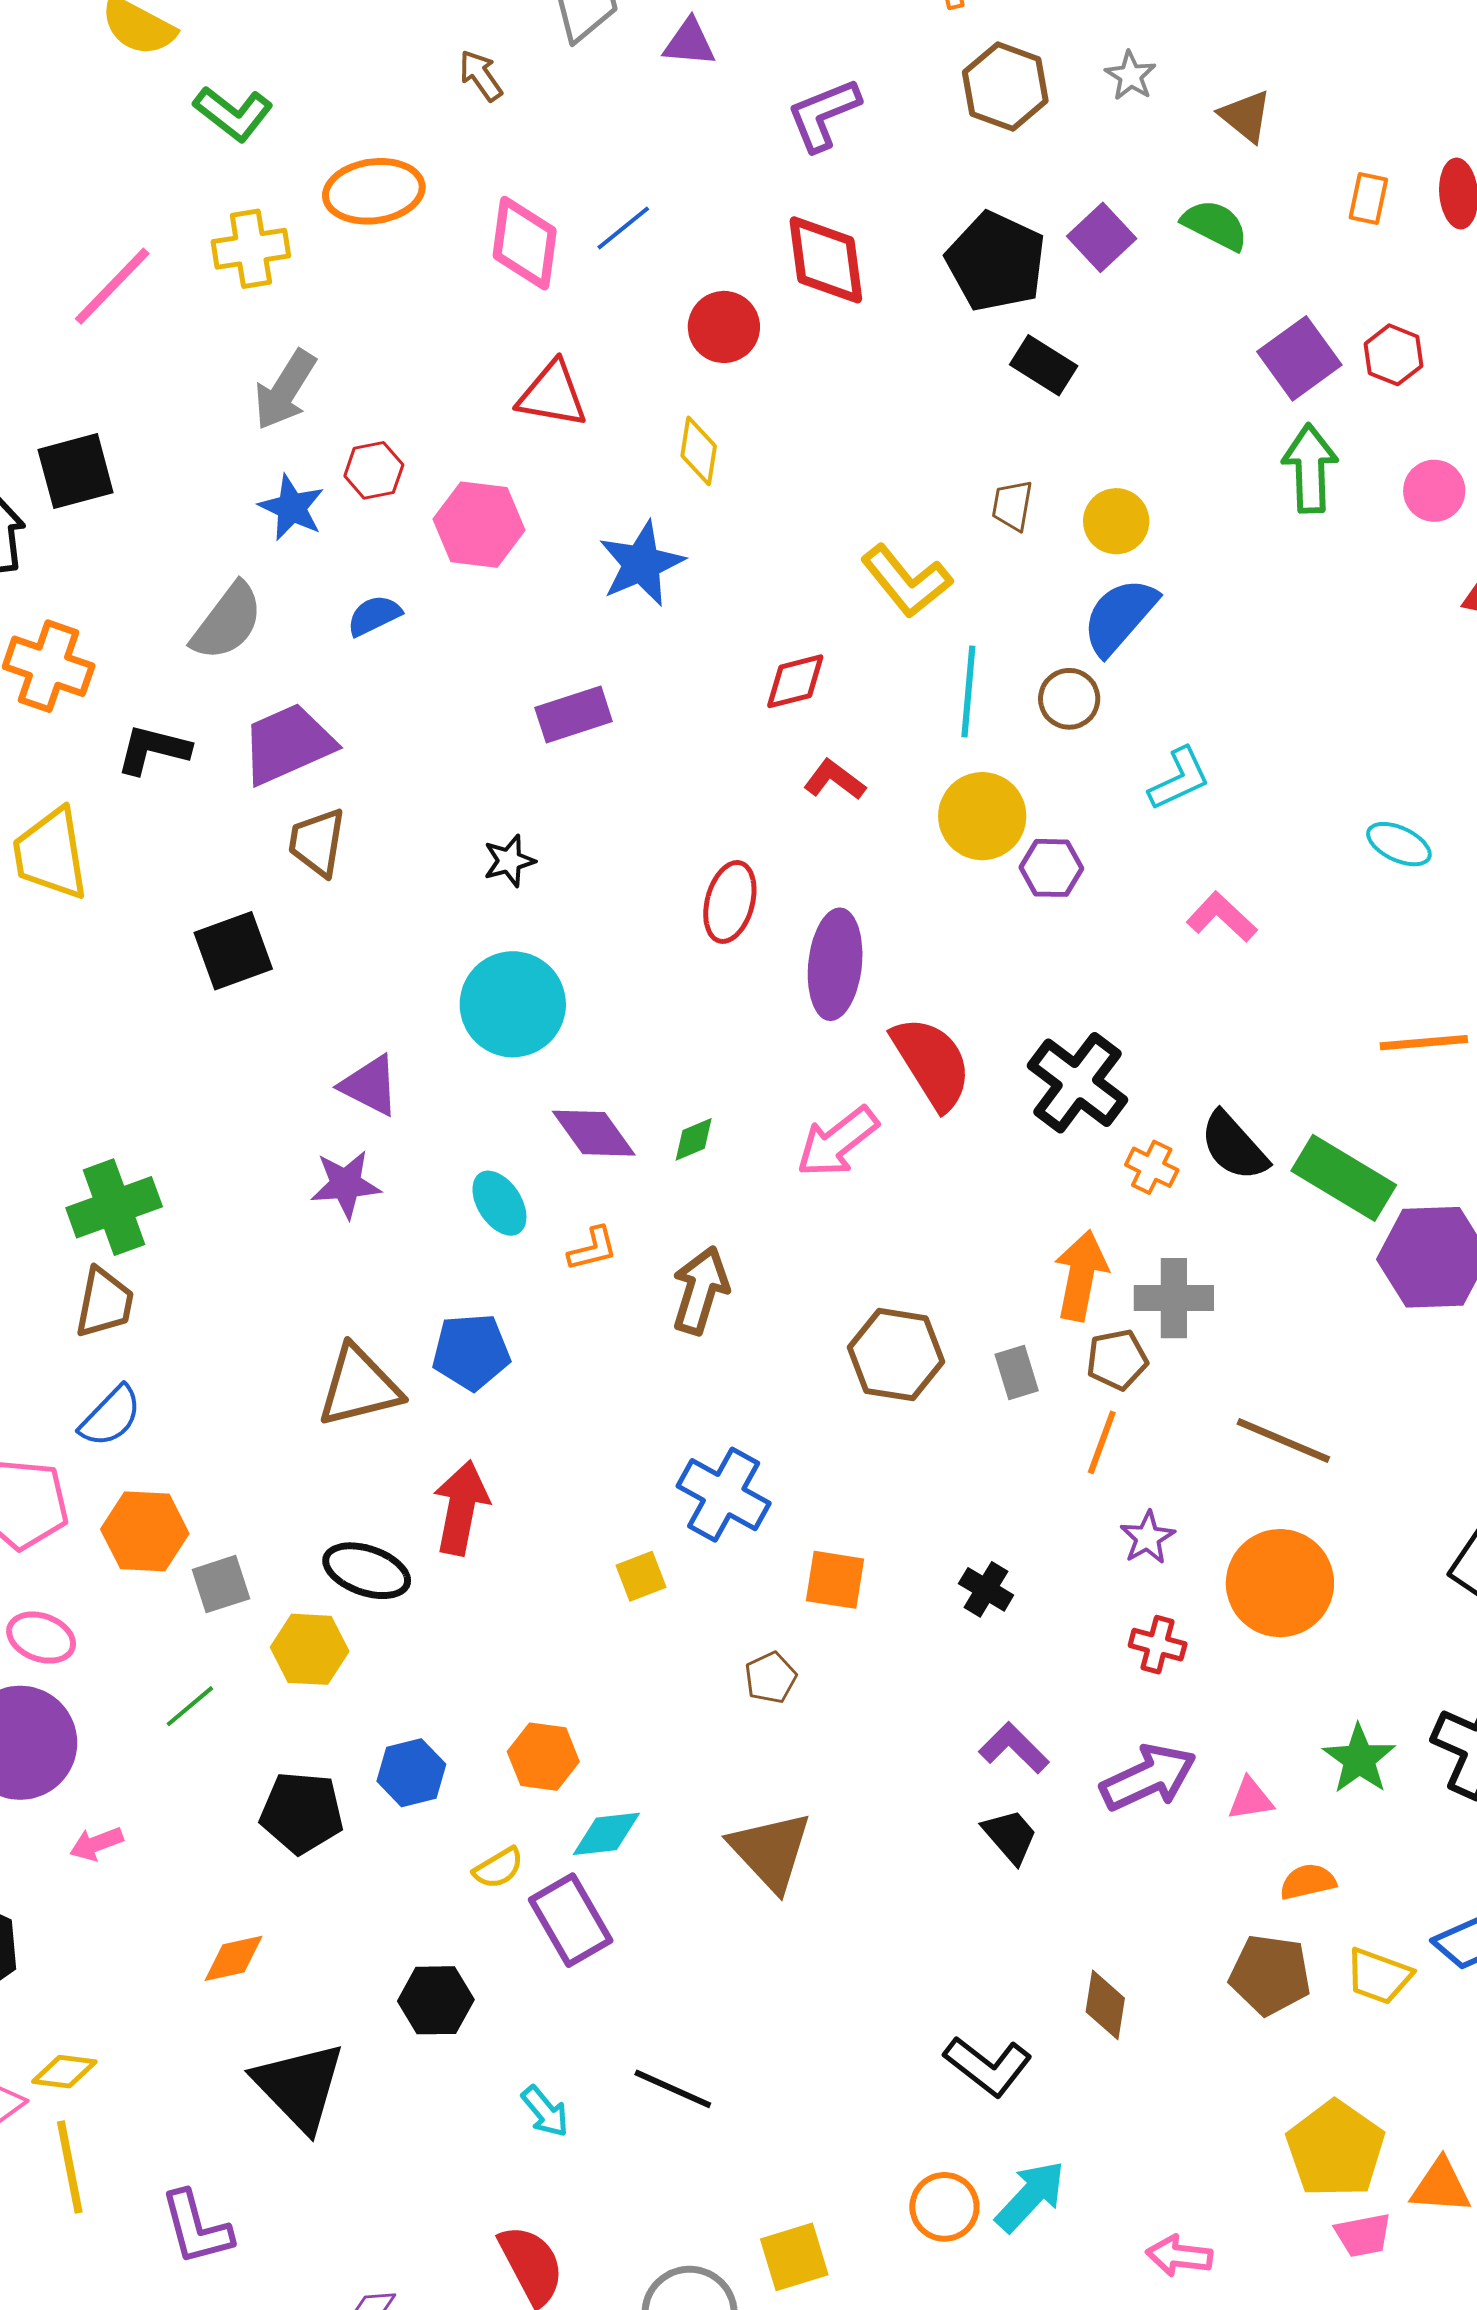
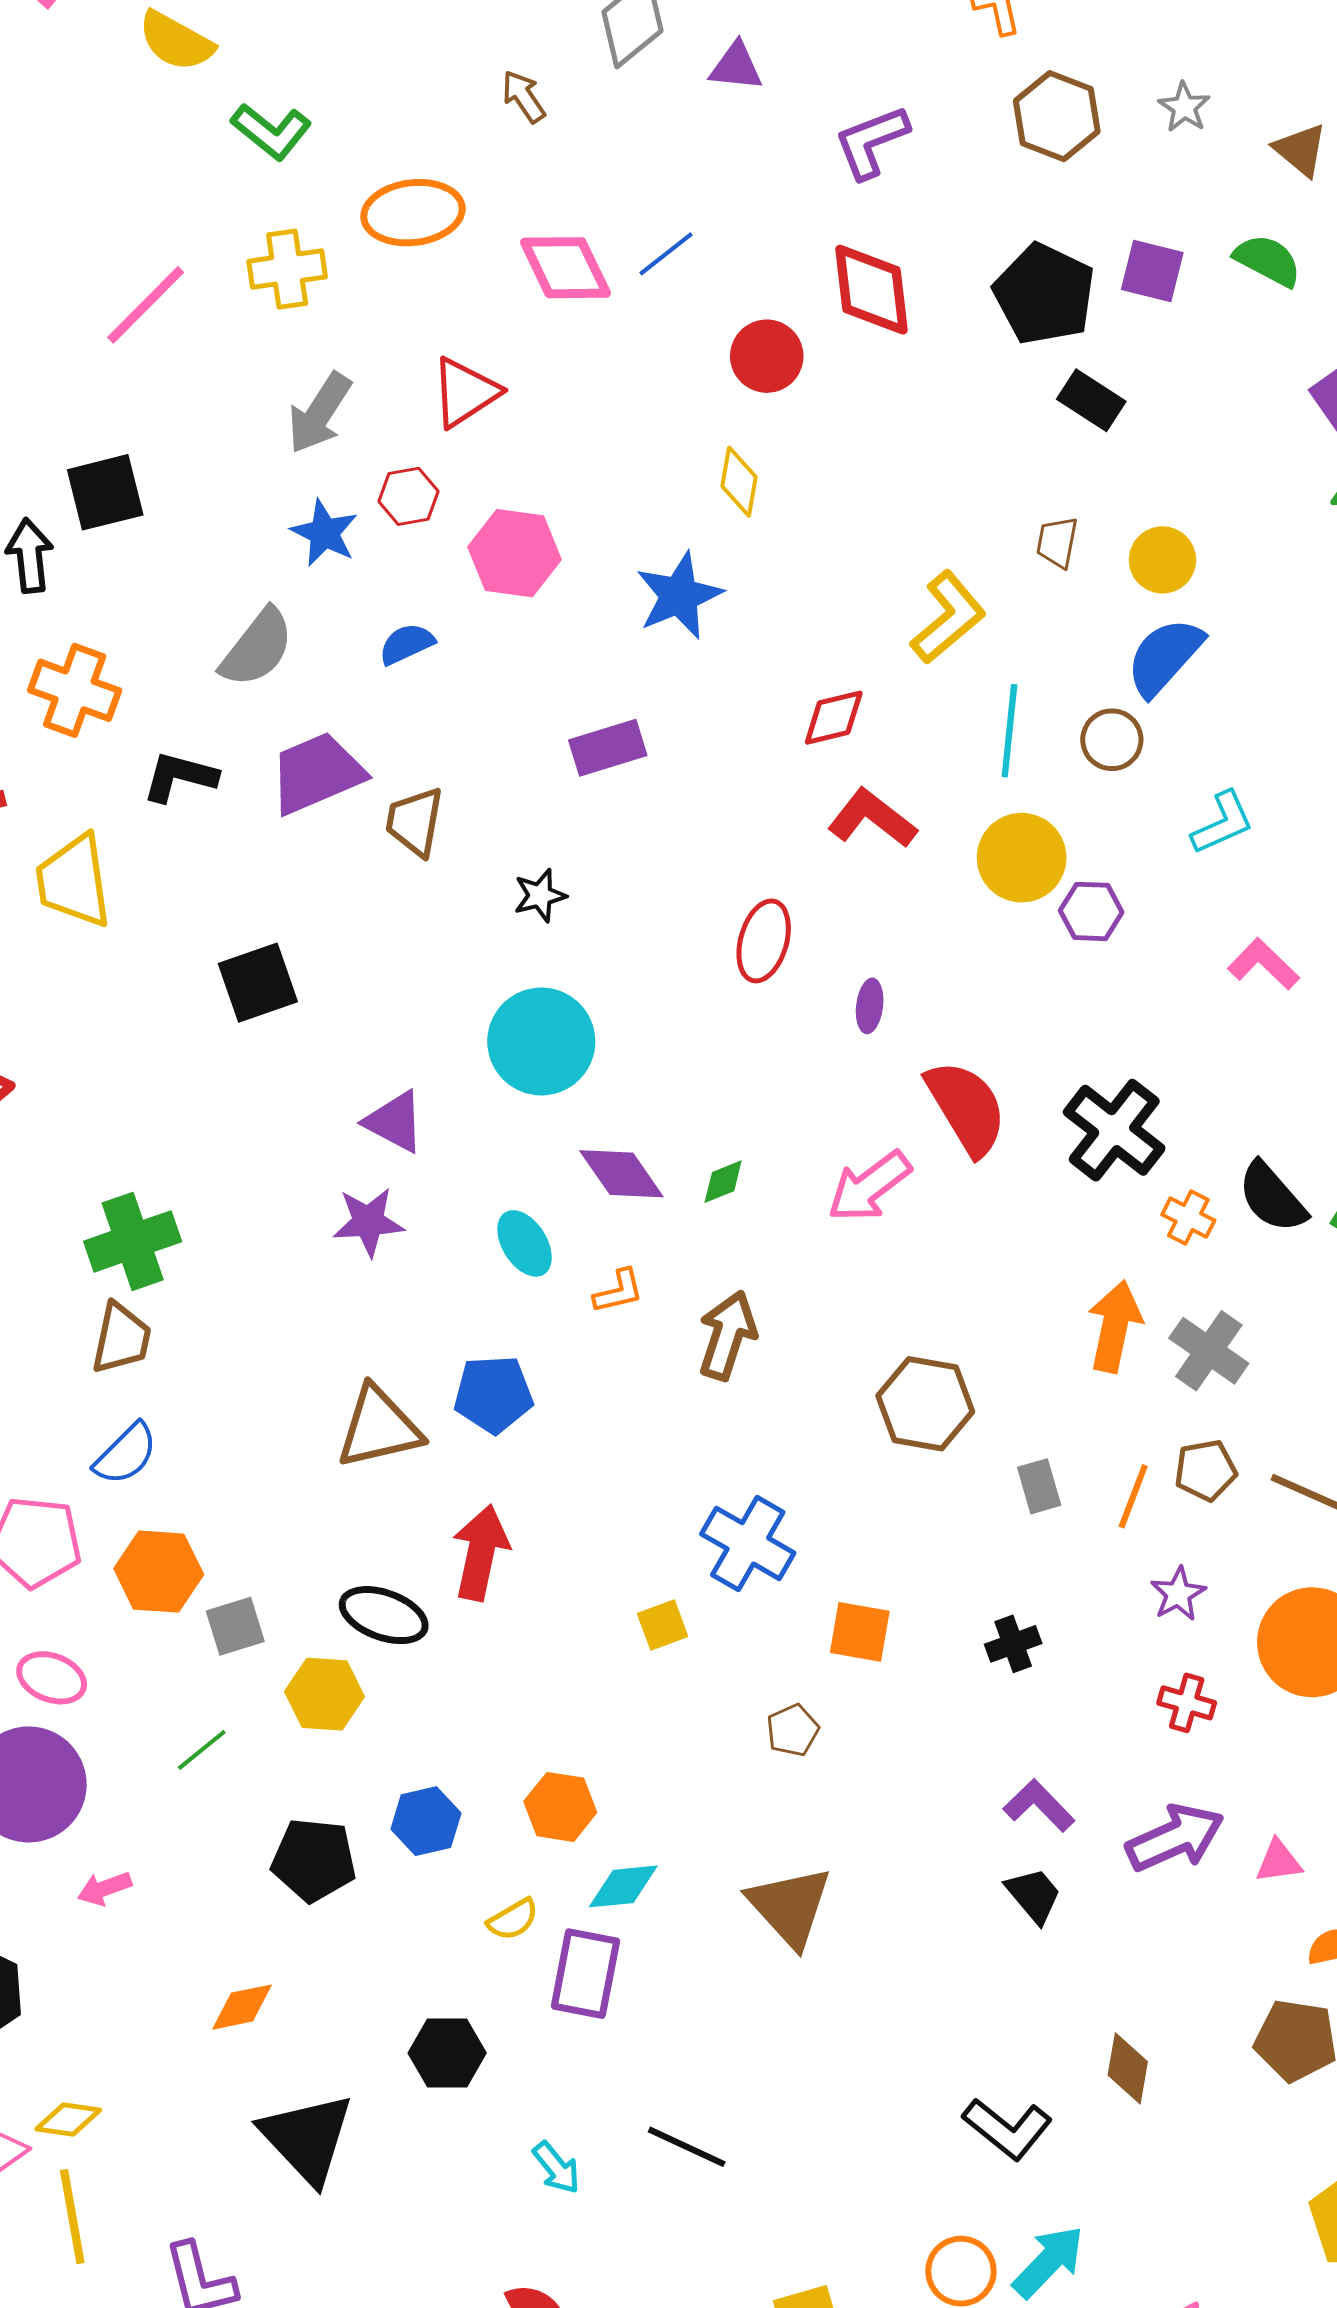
purple square: (1102, 237) -> (1152, 271), turned -34
pink diamond: (525, 243) -> (565, 268), turned -34
red triangle: (552, 395) -> (465, 392), moved, turned -44
yellow L-shape: (906, 581) -> (948, 617), turned -92
red L-shape: (835, 780) -> (872, 818), size x1.4
brown trapezoid: (317, 842) -> (415, 822), moved
purple ellipse: (835, 964) -> (870, 1006), size x0.5
gray cross: (1174, 1298) -> (1209, 1351), turned 34
brown pentagon: (1117, 1360) -> (1206, 1470), moved
gray rectangle: (1017, 1372) -> (1039, 1486), moved
black cross: (986, 1589) -> (1013, 1644), turned 38
purple rectangle: (571, 1920) -> (585, 1974), turned 40

